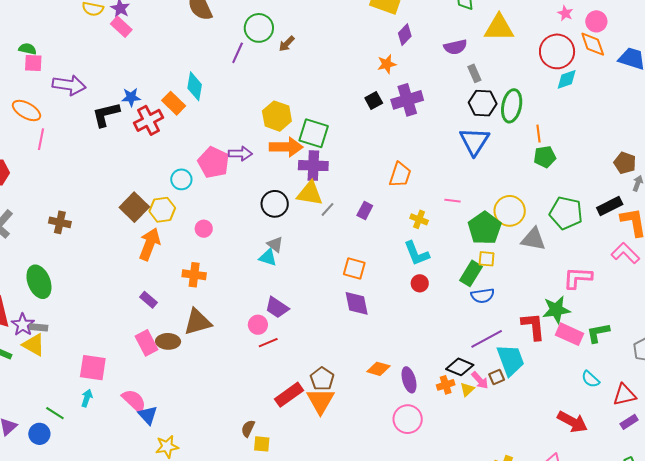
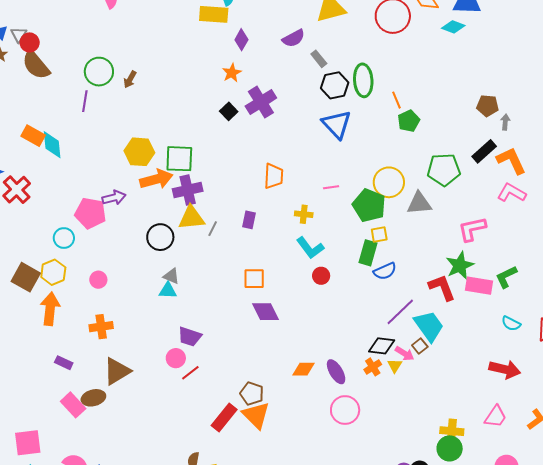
cyan diamond: (567, 79) -> (453, 27), moved, turned 55
orange rectangle: (174, 103) -> (33, 136), moved

